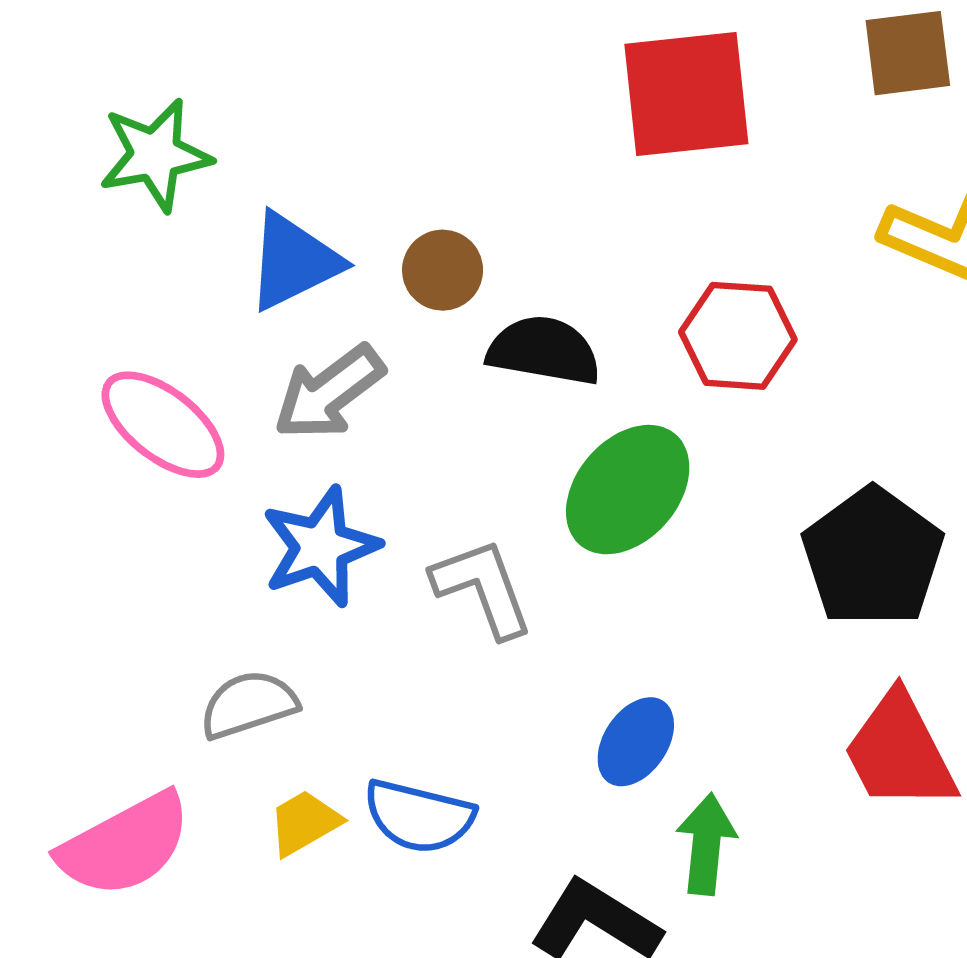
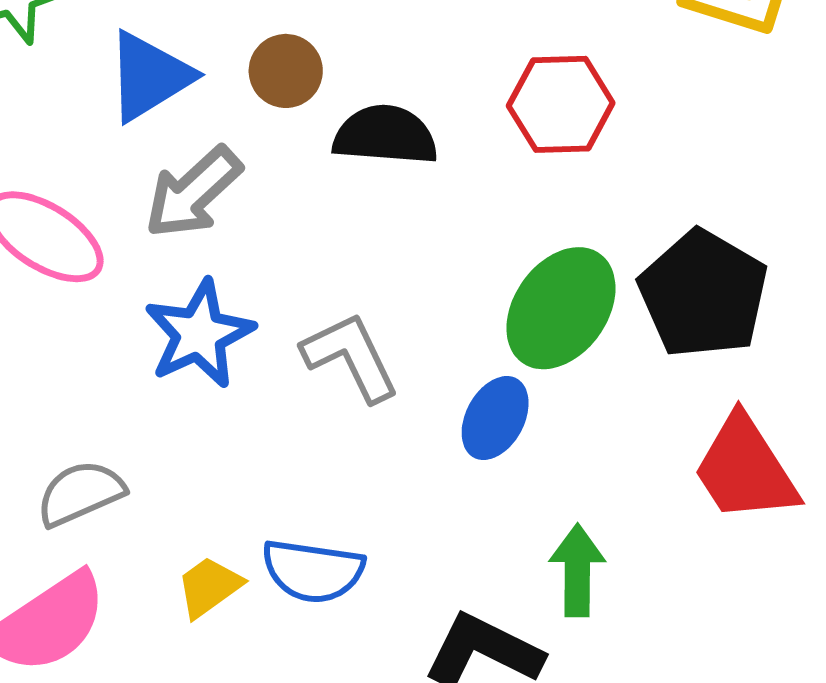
green ellipse: (628, 490) -> (561, 308), moved
gray semicircle: (249, 705) -> (80, 493), moved
blue ellipse: (636, 742) -> (495, 418), moved

